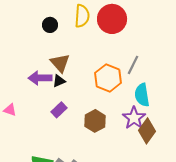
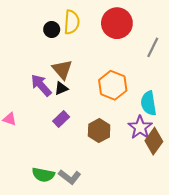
yellow semicircle: (82, 16) -> (72, 22), moved
gray line: (133, 65) -> (153, 47), moved
purple arrow: (40, 78) -> (41, 85), turned 50

